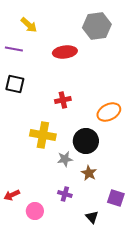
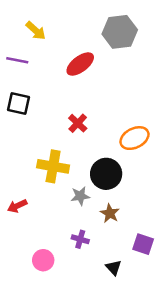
red ellipse: (65, 52) -> (80, 64), turned -30
red cross: (63, 100) -> (78, 123), turned -35
red arrow: (12, 195) -> (17, 206), moved

